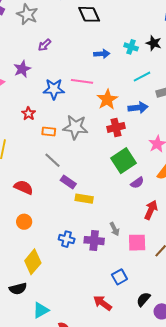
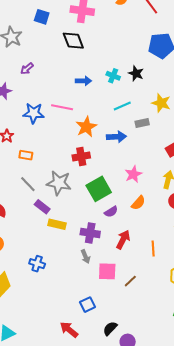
gray star: (75, 127) -> (59, 183), moved
red cross: (116, 127) -> (81, 156), moved
purple cross: (94, 241) -> (90, 233), moved

